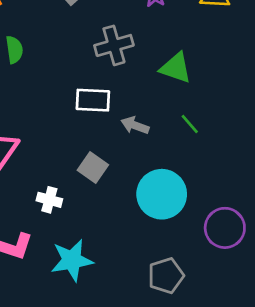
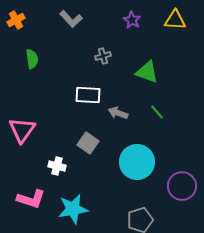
gray cross: (114, 45) -> (103, 56), size x0.6

